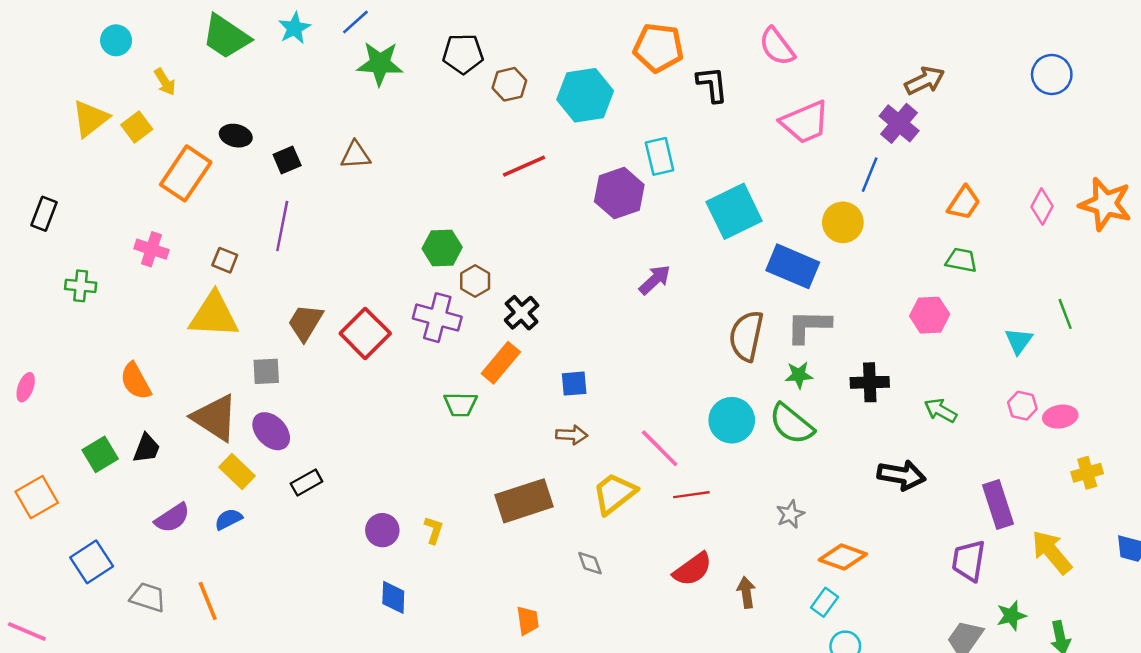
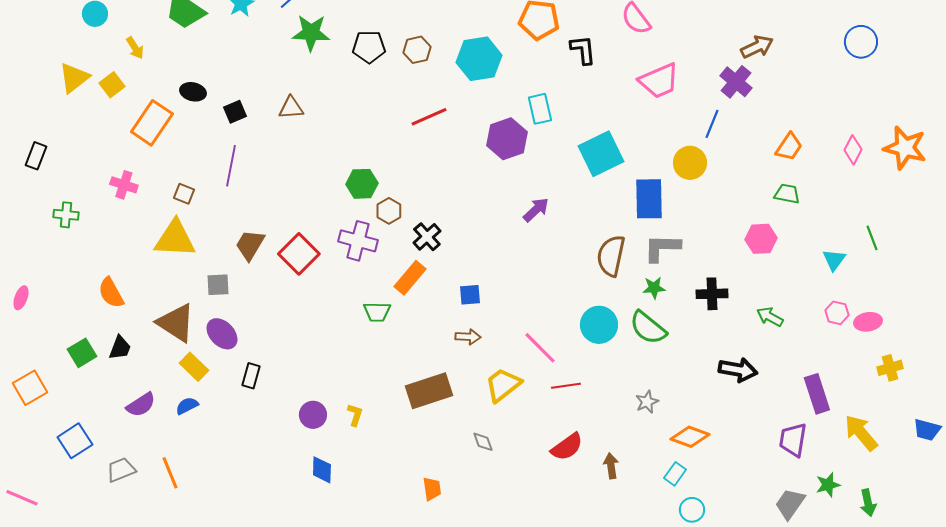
black pentagon: (463, 54) -> (369, 47), moved
blue rectangle: (793, 266) -> (649, 199), turned 66
black rectangle: (307, 482) -> (251, 376), turned -45
gray trapezoid: (148, 597) -> (121, 470), turned -40

